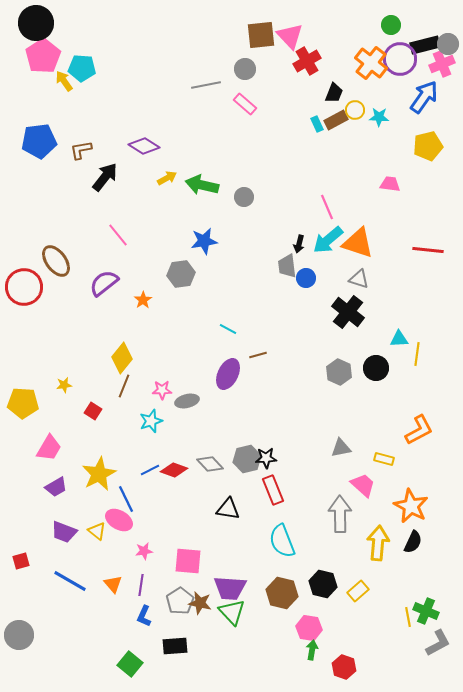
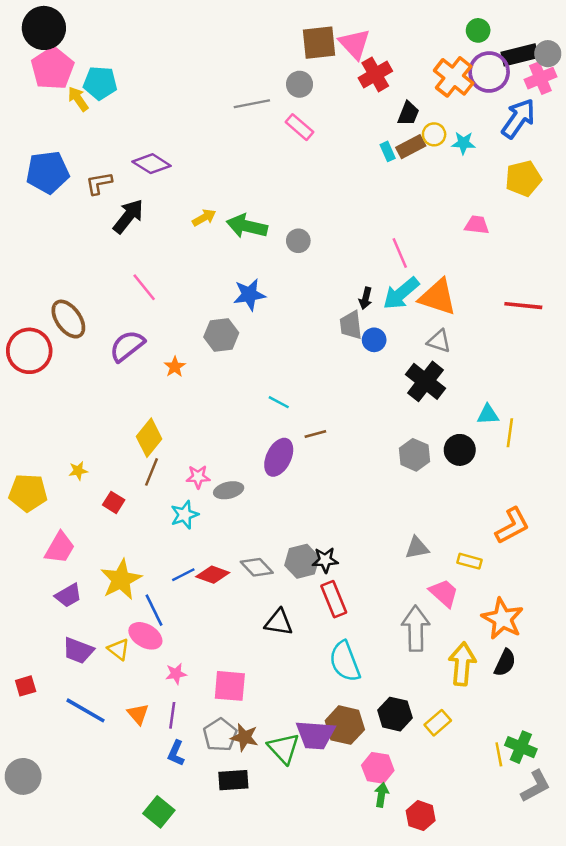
purple diamond: (144, 146) -> (152, 164), moved
purple trapezoid: (230, 588) -> (315, 735), moved
black rectangle: (175, 646) -> (233, 780), moved

